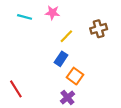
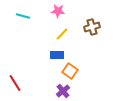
pink star: (52, 13) -> (58, 11), moved
blue rectangle: (61, 59) -> (57, 55), turned 56

